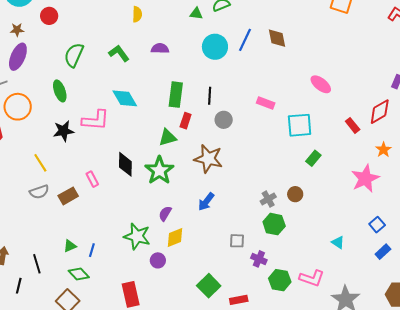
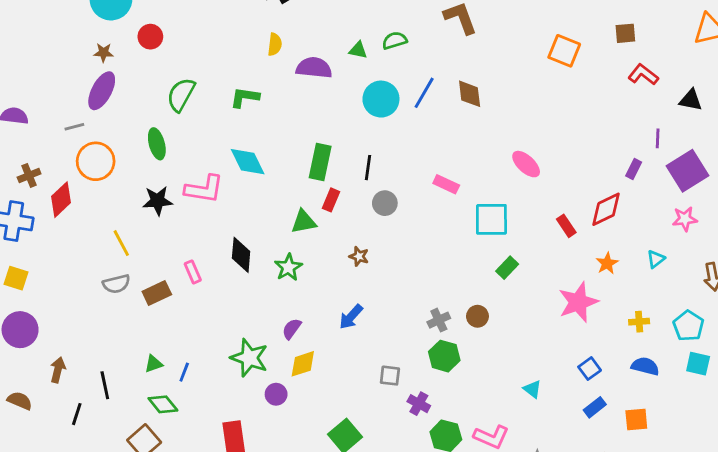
purple semicircle: (160, 48) -> (314, 68), moved, size x1.4
green L-shape: (119, 53) -> (245, 97), turned -50
brown star: (208, 159) -> (359, 256), size x0.5
green star: (159, 170) -> (288, 267), size x0.7

